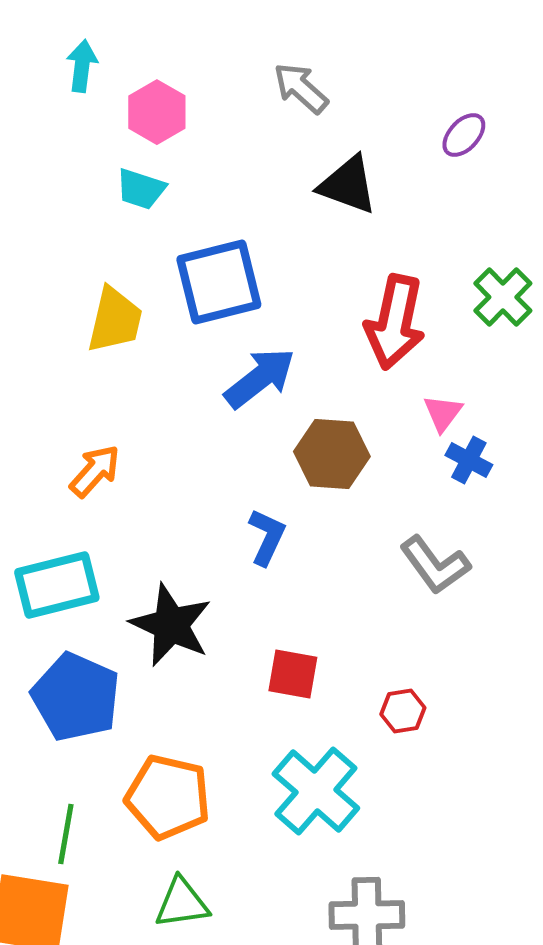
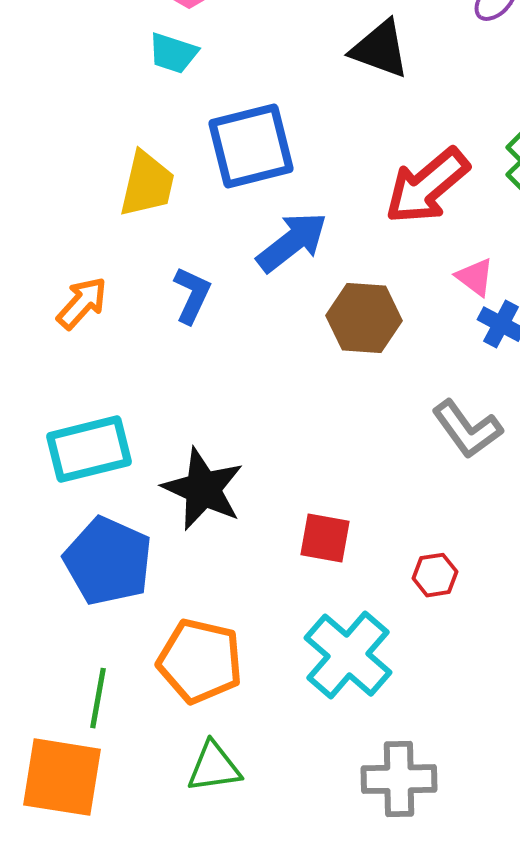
red arrow: (395, 322) -> (427, 186), turned 38
pink triangle: (443, 413) -> (475, 277), turned -30
orange arrow: (95, 471) -> (82, 303), moved
blue L-shape: (267, 537) -> (192, 295), moved

